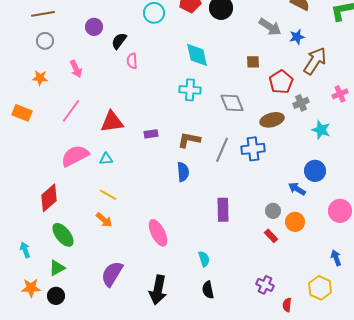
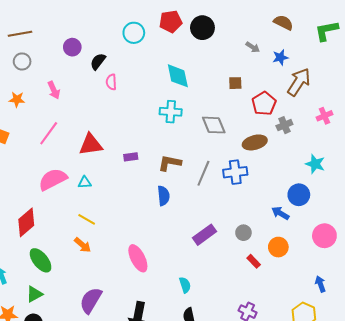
gray arrow: (270, 27) -> (253, 47), size x0.6
cyan star: (321, 130) -> (315, 164), moved
purple rectangle: (223, 210) -> (205, 235), turned 55
gray circle: (273, 211) -> (243, 233), moved

